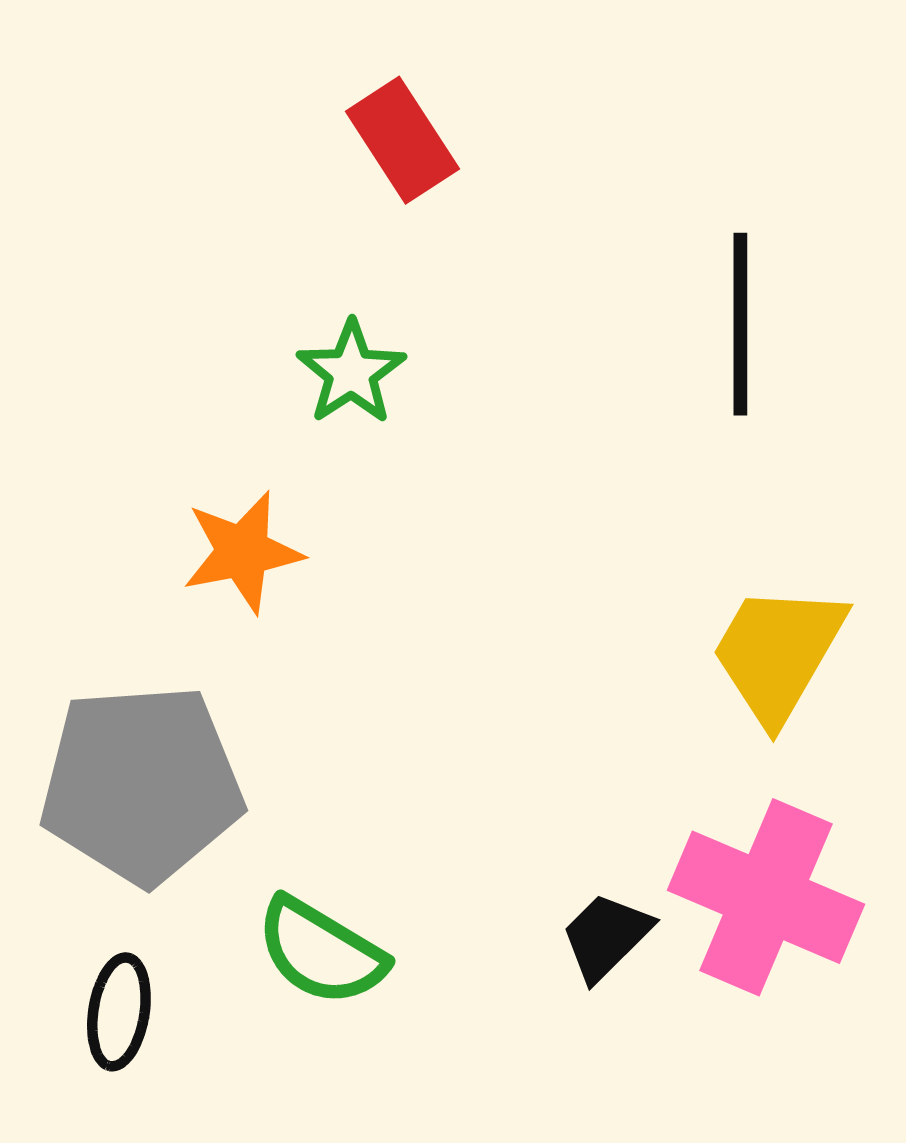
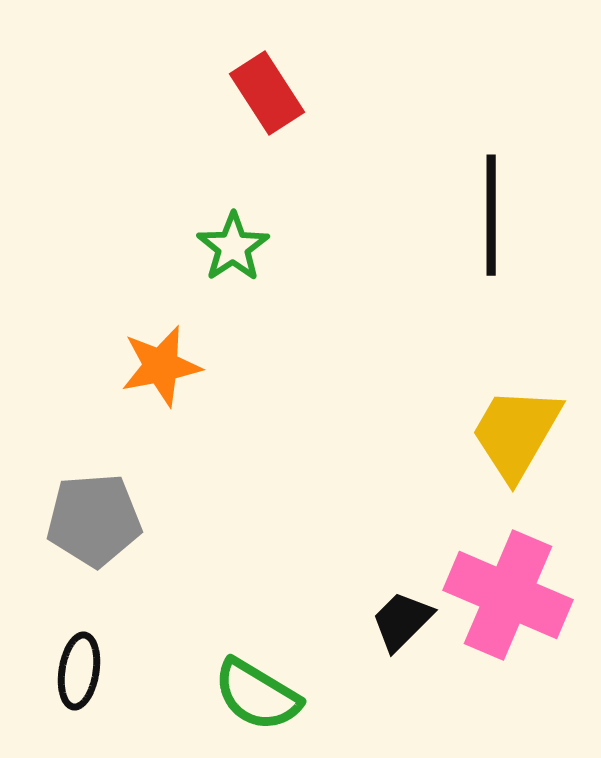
gray pentagon: (142, 784) -> (94, 520), size x0.7
green semicircle: (321, 952) -> (257, 695), moved

